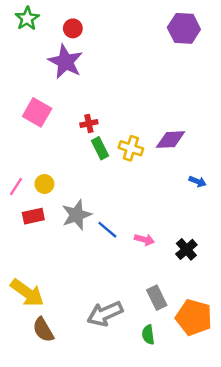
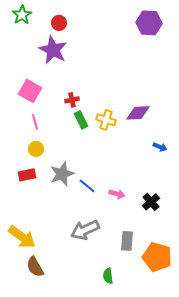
pink line: (16, 186) -> (35, 122), moved, turned -49
gray rectangle: (157, 298) -> (127, 241), turned 30
gray arrow: (105, 314) -> (85, 230), moved
green semicircle: (148, 335) -> (108, 276), moved

